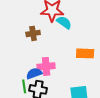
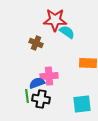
brown cross: (33, 33) -> (36, 43), turned 32

